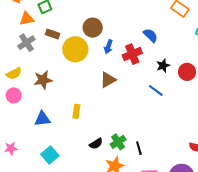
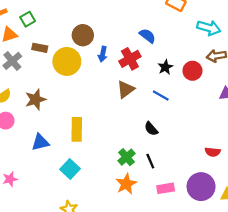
brown triangle: (108, 80) -> (126, 89), moved
yellow rectangle: (76, 111) -> (77, 129), size x1.5
black semicircle: (96, 144) -> (151, 129), moved, turned 88
cyan square: (50, 155) -> (70, 169), moved

